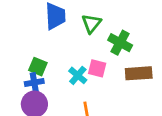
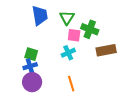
pink square: (97, 68) -> (74, 35), moved
cyan cross: (78, 75) -> (68, 53), moved, turned 32

